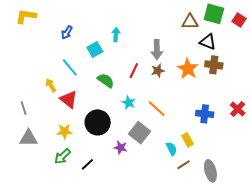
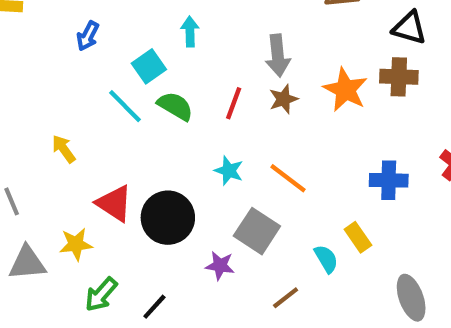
black triangle: (208, 42) -> (409, 28), moved
cyan line: (70, 67) -> (125, 106), moved
green semicircle: (106, 80) -> (175, 106), moved
red triangle: (69, 99) -> (114, 203), moved
yellow star: (65, 131) -> (76, 244), moved
brown line: (183, 165) -> (286, 298), moved

